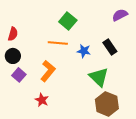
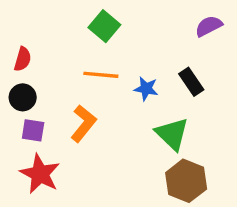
green square: (68, 21) -> (104, 26), moved
purple square: (19, 75) -> (33, 130), turned -32
red star: (42, 100) -> (40, 174), moved, size x1.6

